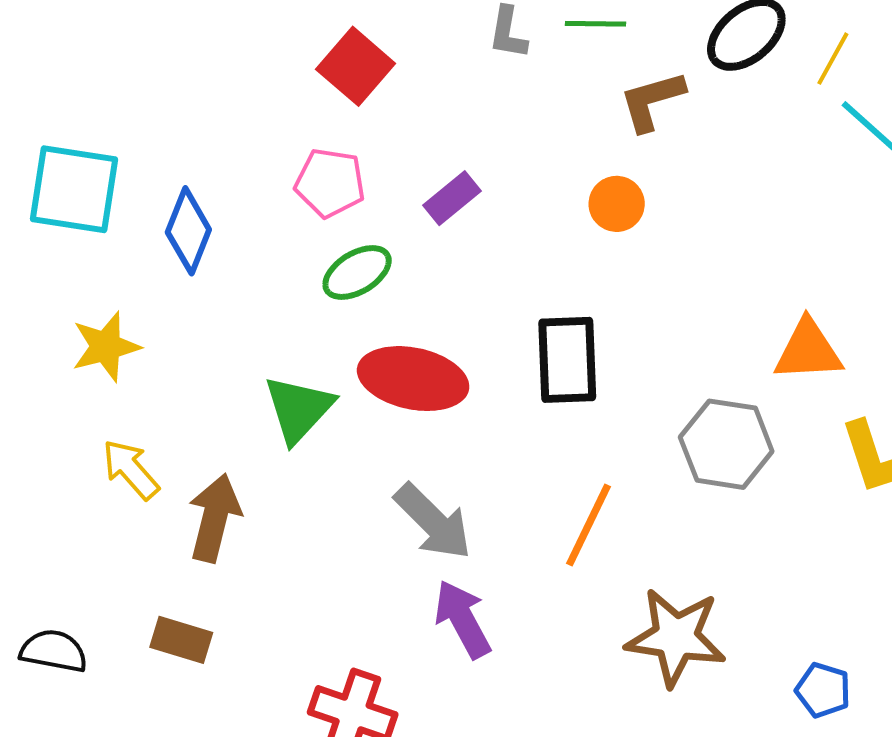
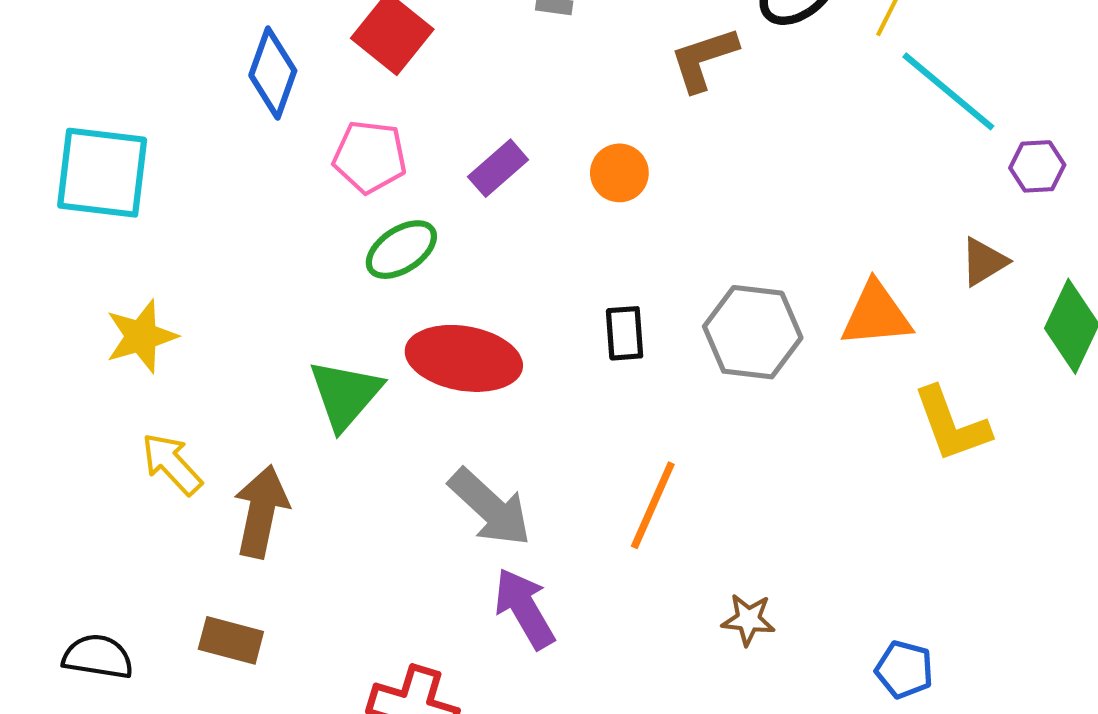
orange circle: (617, 204) -> (619, 173), moved
blue diamond: (188, 231) -> (273, 73), moved
black rectangle: (567, 360) -> (625, 333), size x0.6
gray hexagon: (726, 444) -> (753, 332), moved
brown star: (676, 637) -> (748, 620), size x0.5

